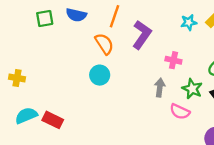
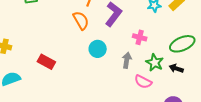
cyan circle: (100, 75) -> (98, 49), moved
red rectangle: (53, 120) -> (46, 62), moved

